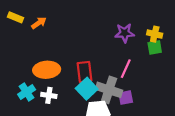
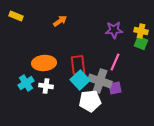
orange arrow: (39, 23) -> (60, 21), moved
green square: (155, 47) -> (141, 43), turned 32

